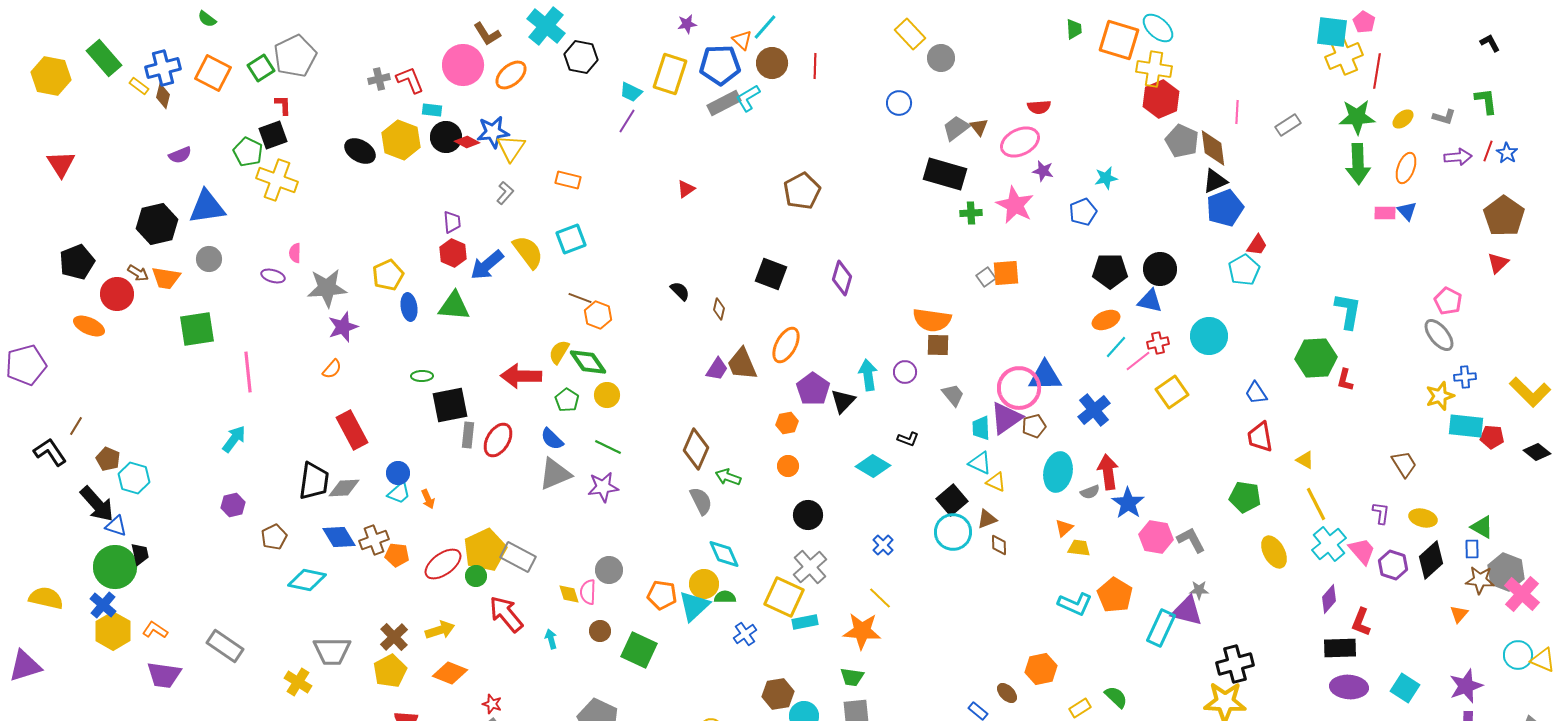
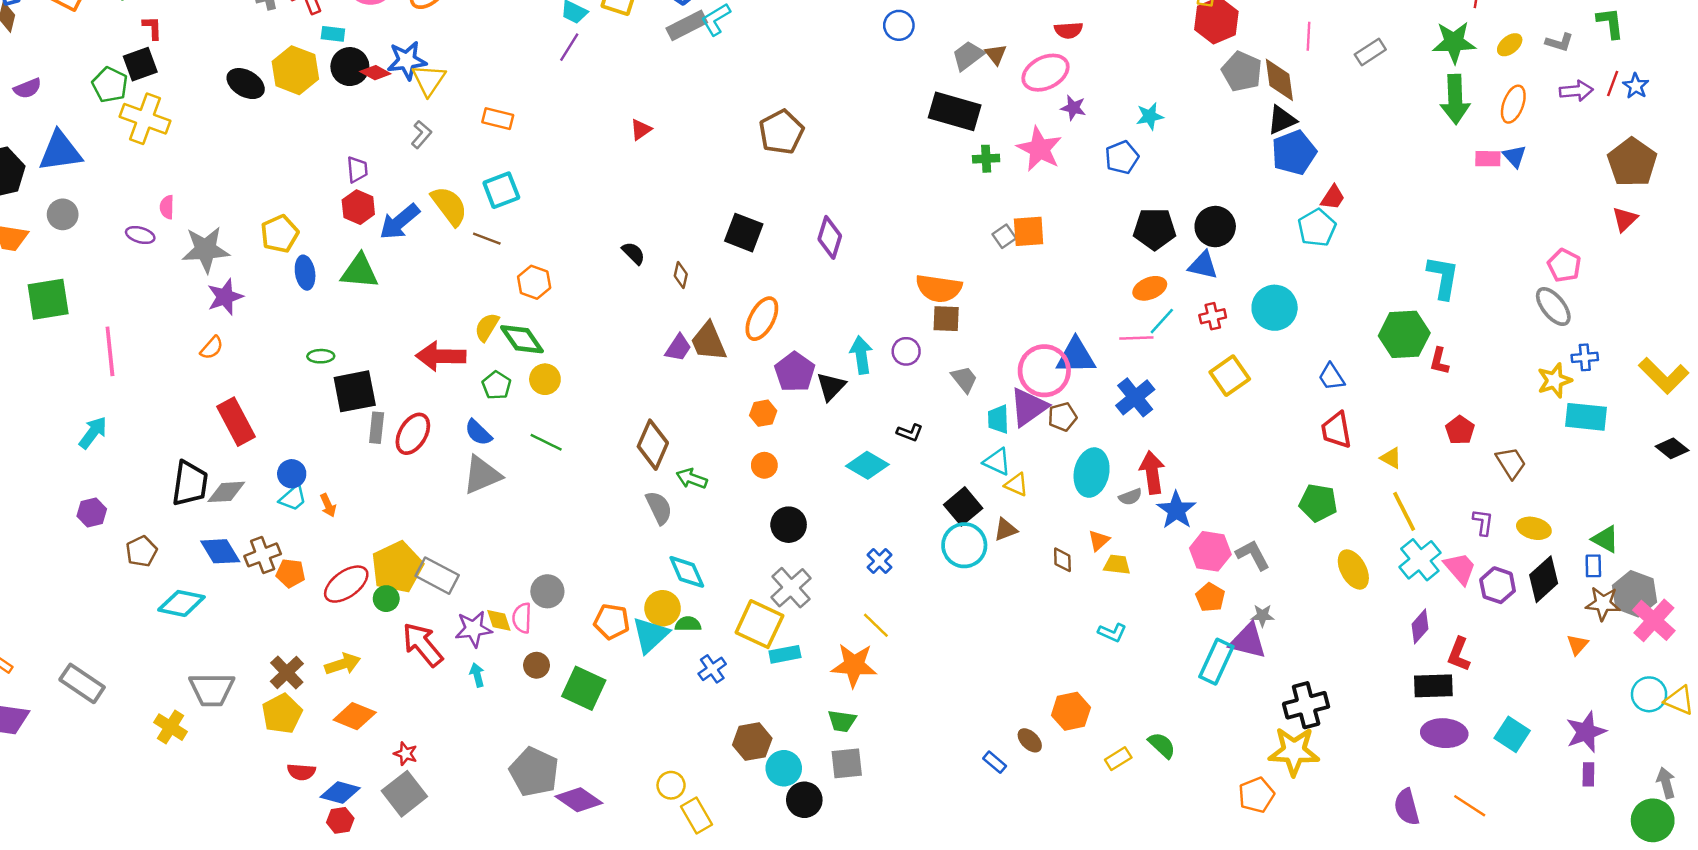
brown line: (580, 298) -> (487, 239), moved
pink line: (1138, 361) -> (1136, 338), moved, turned 36
red pentagon: (1492, 437) -> (1460, 430), moved, turned 30
purple star: (603, 487) -> (473, 629), moved
brown diamond: (999, 545) -> (1062, 560), moved
orange pentagon: (1115, 595) -> (1210, 597), moved, size x0.7
cyan L-shape: (1075, 604) -> (1112, 633), size x0.7

